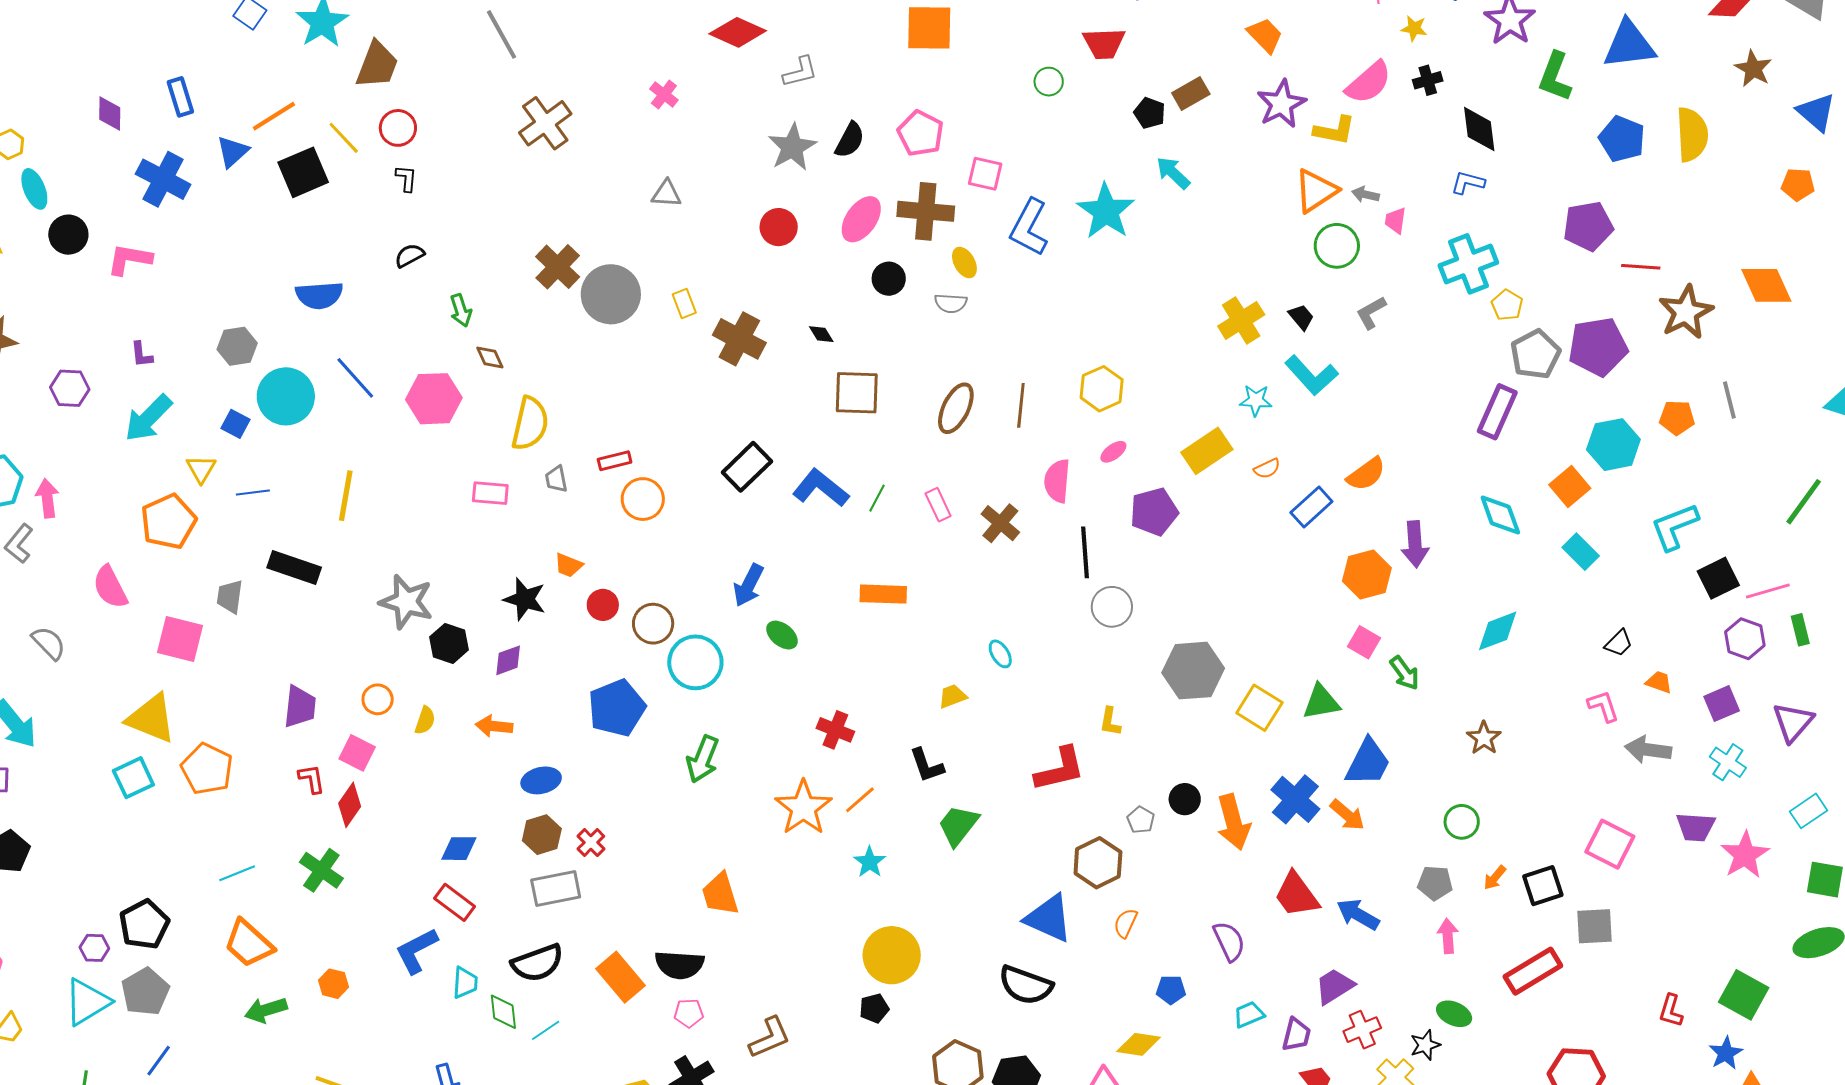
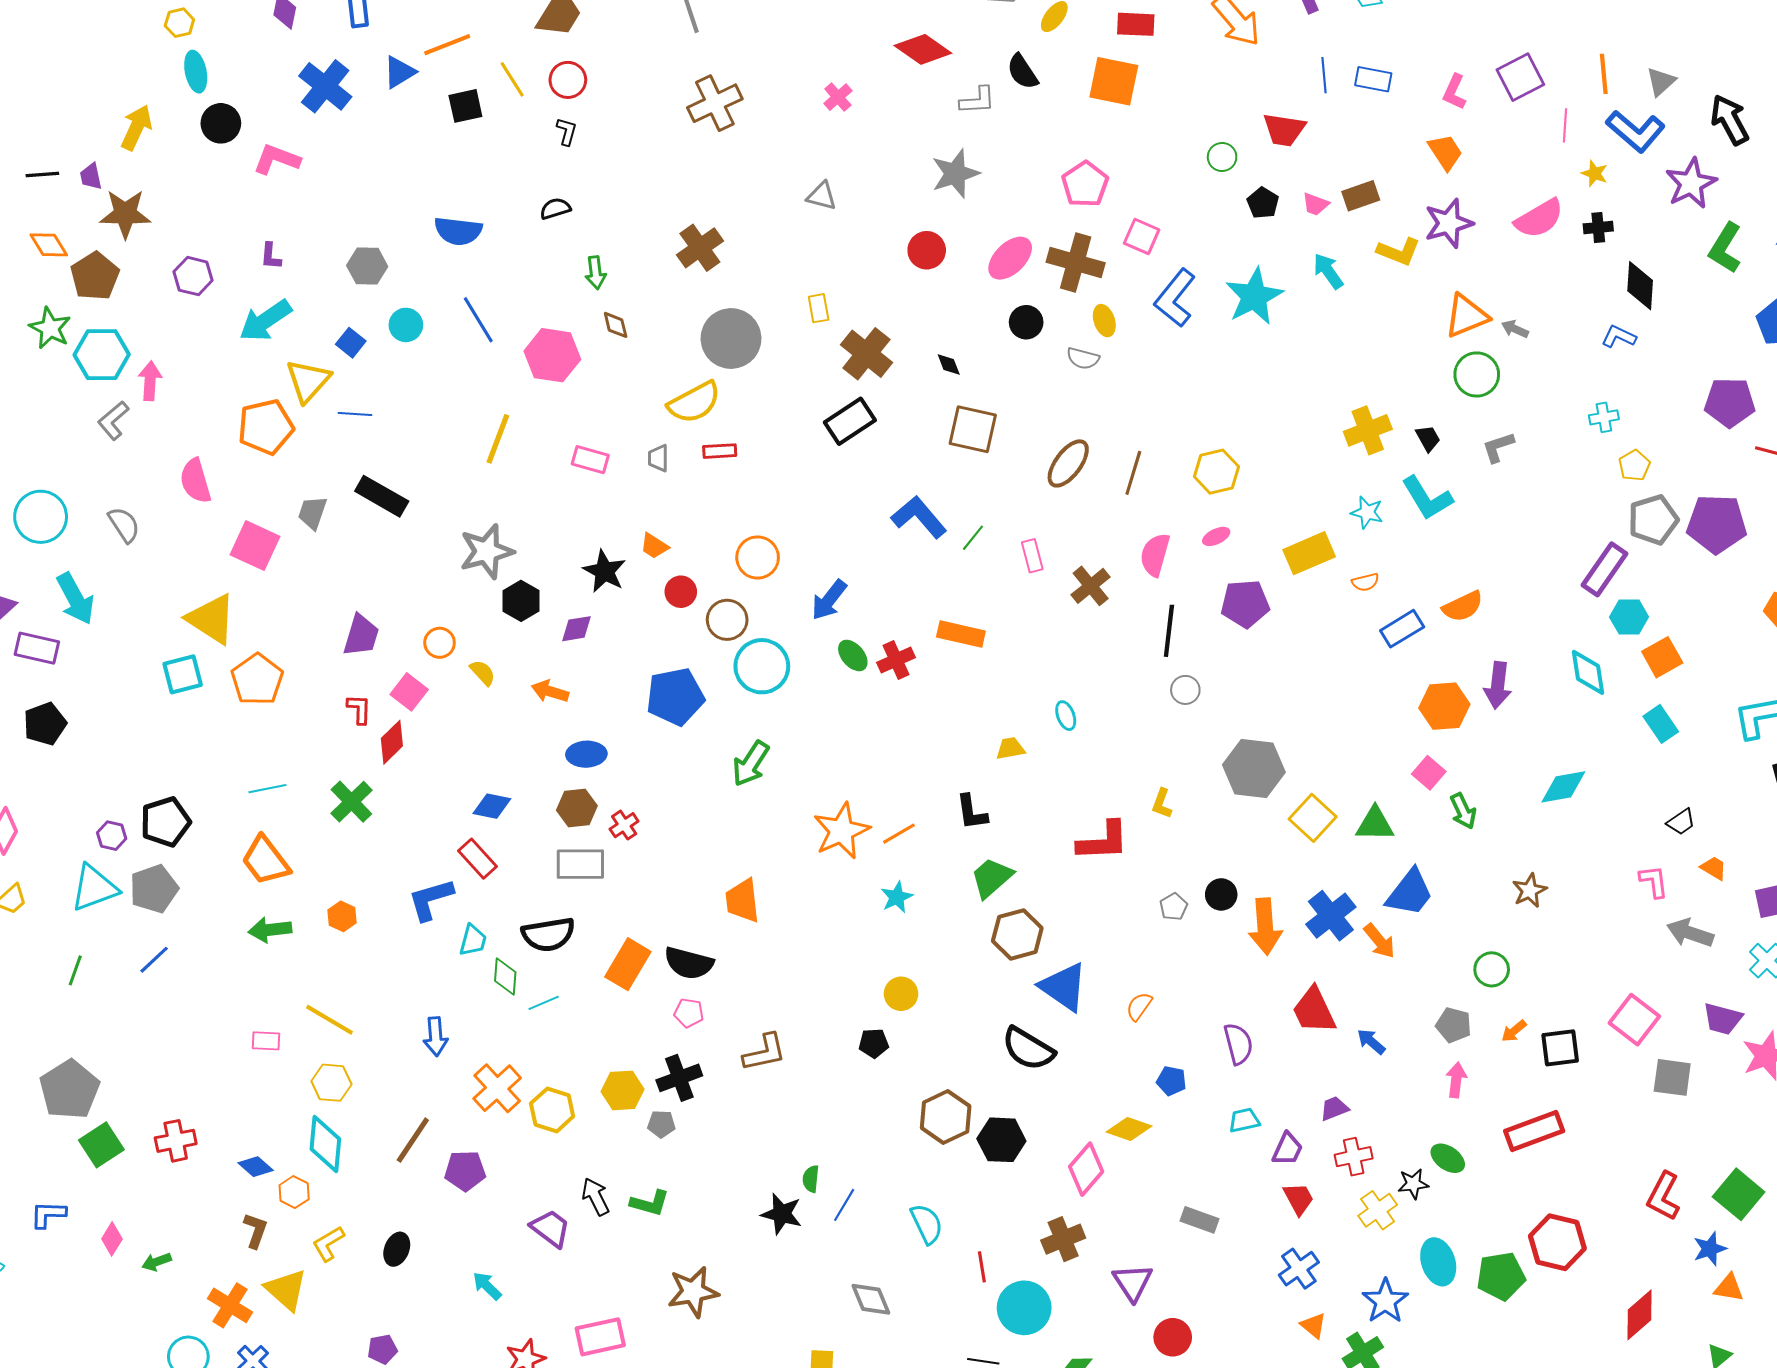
black pentagon: (1150, 113) -> (1263, 203), moved
yellow L-shape: (1335, 130) -> (1399, 252), moved
black semicircle: (850, 140) -> (1022, 72), moved, turned 108
black square: (303, 172) -> (465, 106), size x0.7
pink trapezoid: (1395, 220) -> (1315, 204), moved, turned -88
cyan cross: (1468, 264) -> (1604, 417), size x0.5
gray circle: (611, 294) -> (731, 338), moved
cyan circle: (286, 396) -> (406, 325), size x0.6
yellow semicircle: (530, 424) -> (694, 402), moved, turned 38
cyan hexagon: (1613, 445) -> (1629, 617), moved, size x0.7
black rectangle: (747, 467) -> (850, 421), moved
yellow triangle: (201, 469) -> (308, 381), size x1.5
yellow line: (346, 496) -> (498, 439), moved
orange circle: (643, 499) -> (758, 557), moved
gray star: (406, 602) -> (487, 551), turned 30
gray circle: (1112, 607) -> (1185, 690), size x0.7
yellow semicircle: (425, 720) -> (483, 673), turned -72
red cross: (835, 730) -> (896, 660), moved, turned 33
brown hexagon: (1098, 863) -> (1017, 934), moved
blue arrow: (1358, 914) -> (1371, 1042), size x0.7
gray square: (1595, 926) -> (1672, 1077), moved
yellow circle: (892, 955) -> (901, 994), size x0.6
orange rectangle: (620, 977) -> (628, 964), turned 60
purple trapezoid: (1334, 986) -> (1334, 1108), size x0.7
red L-shape: (1671, 1011) -> (1663, 1196), size x1.4

